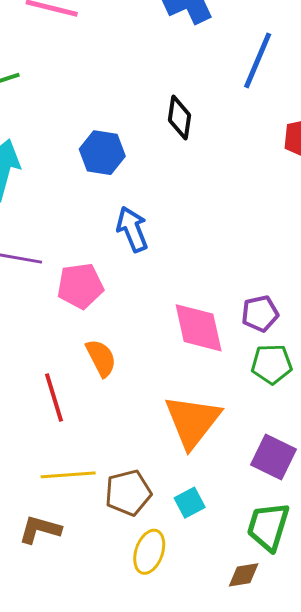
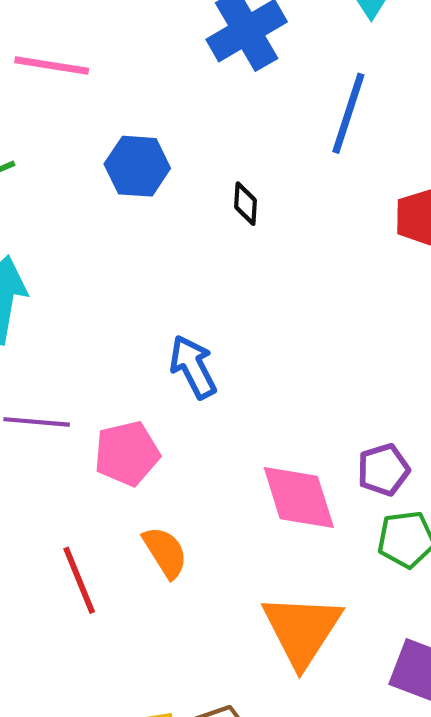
black diamond: (180, 118) -> (246, 204), size x0.7
blue hexagon: (102, 153) -> (137, 166), moved
red line: (54, 398) -> (79, 580), moved

